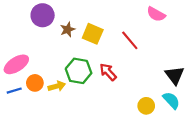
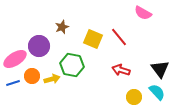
purple circle: (43, 15) -> (39, 46), moved
yellow square: (93, 34) -> (93, 39), moved
red arrow: (108, 72) -> (121, 70), moved, turned -30

